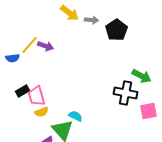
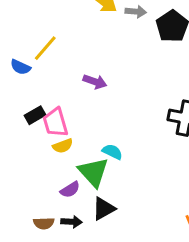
purple arrow: (46, 46) -> (95, 82), moved
blue semicircle: (12, 58) -> (20, 67), turned 32

